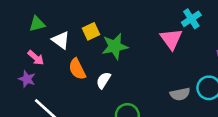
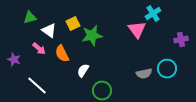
pink arrow: (36, 58) -> (39, 49), moved
purple star: (27, 79) -> (14, 60), moved
white semicircle: (103, 80) -> (83, 71), moved

